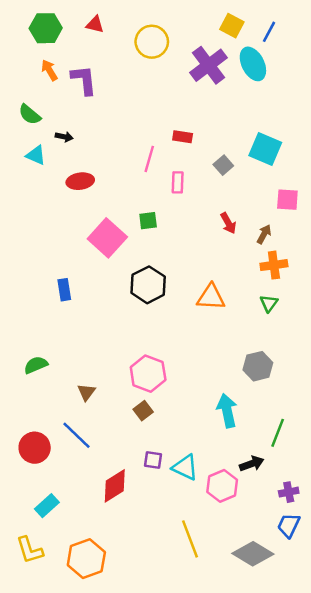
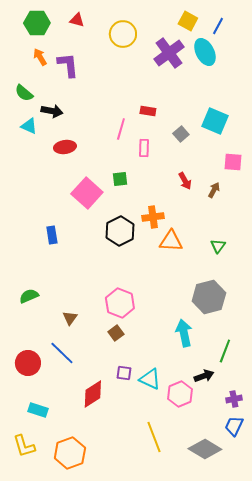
black arrow: (64, 137) -> (52, 111), size x1.5
orange cross: (274, 265) -> (153, 217), moved
gray hexagon: (258, 366) -> (209, 297), size x1.4
cyan rectangle: (47, 506) -> (38, 410), turned 60

